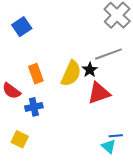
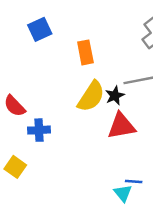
orange rectangle: (36, 74) -> (85, 52), moved

